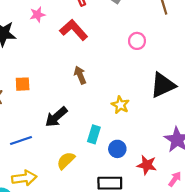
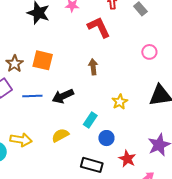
orange square: (23, 84) -> (43, 60), size x1.5
blue line: (21, 141) -> (32, 96), moved

